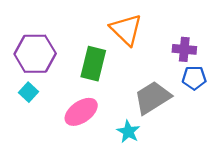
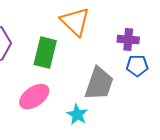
gray trapezoid: (152, 98) -> (99, 84), turned 141

